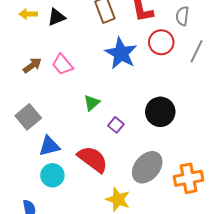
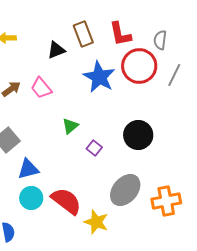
black triangle: (56, 17) -> (56, 50), moved
red circle: (161, 42) -> (139, 66), size x1.4
red semicircle: (93, 159) -> (66, 201), moved

